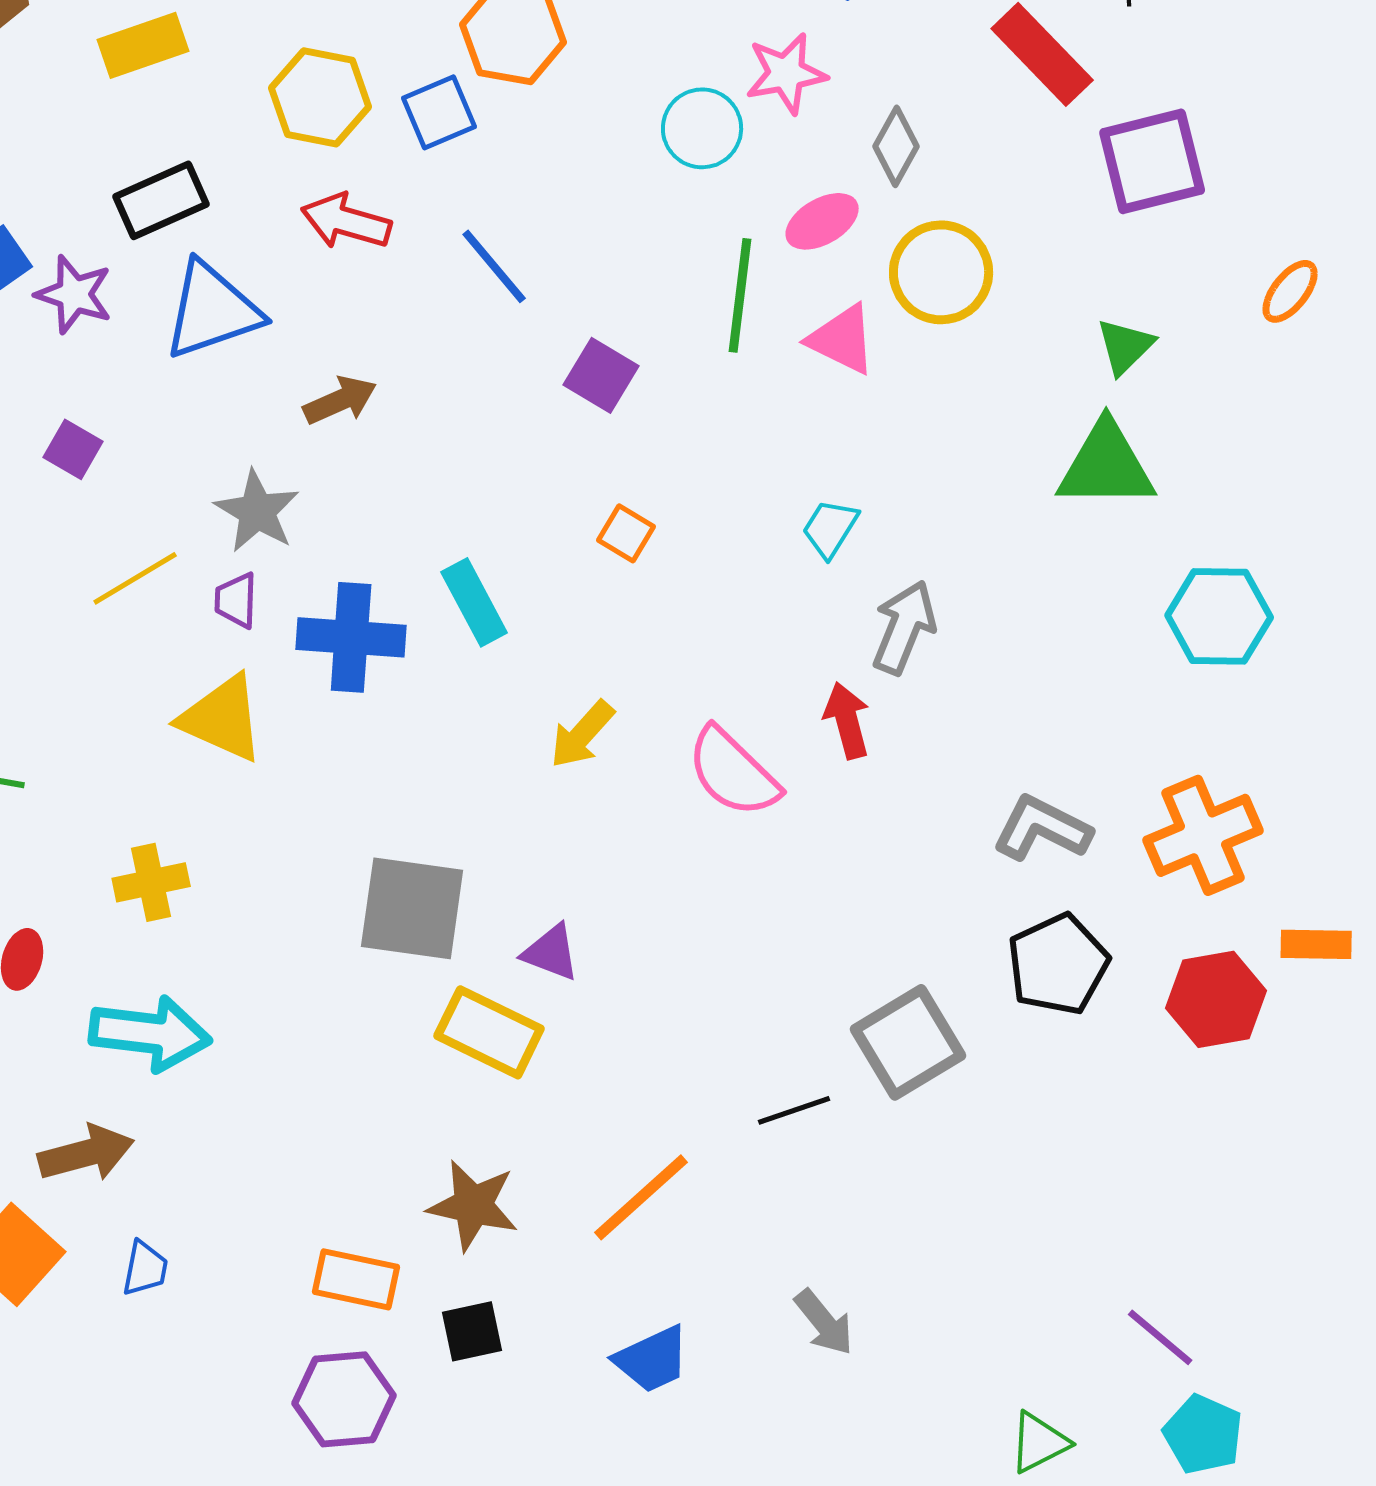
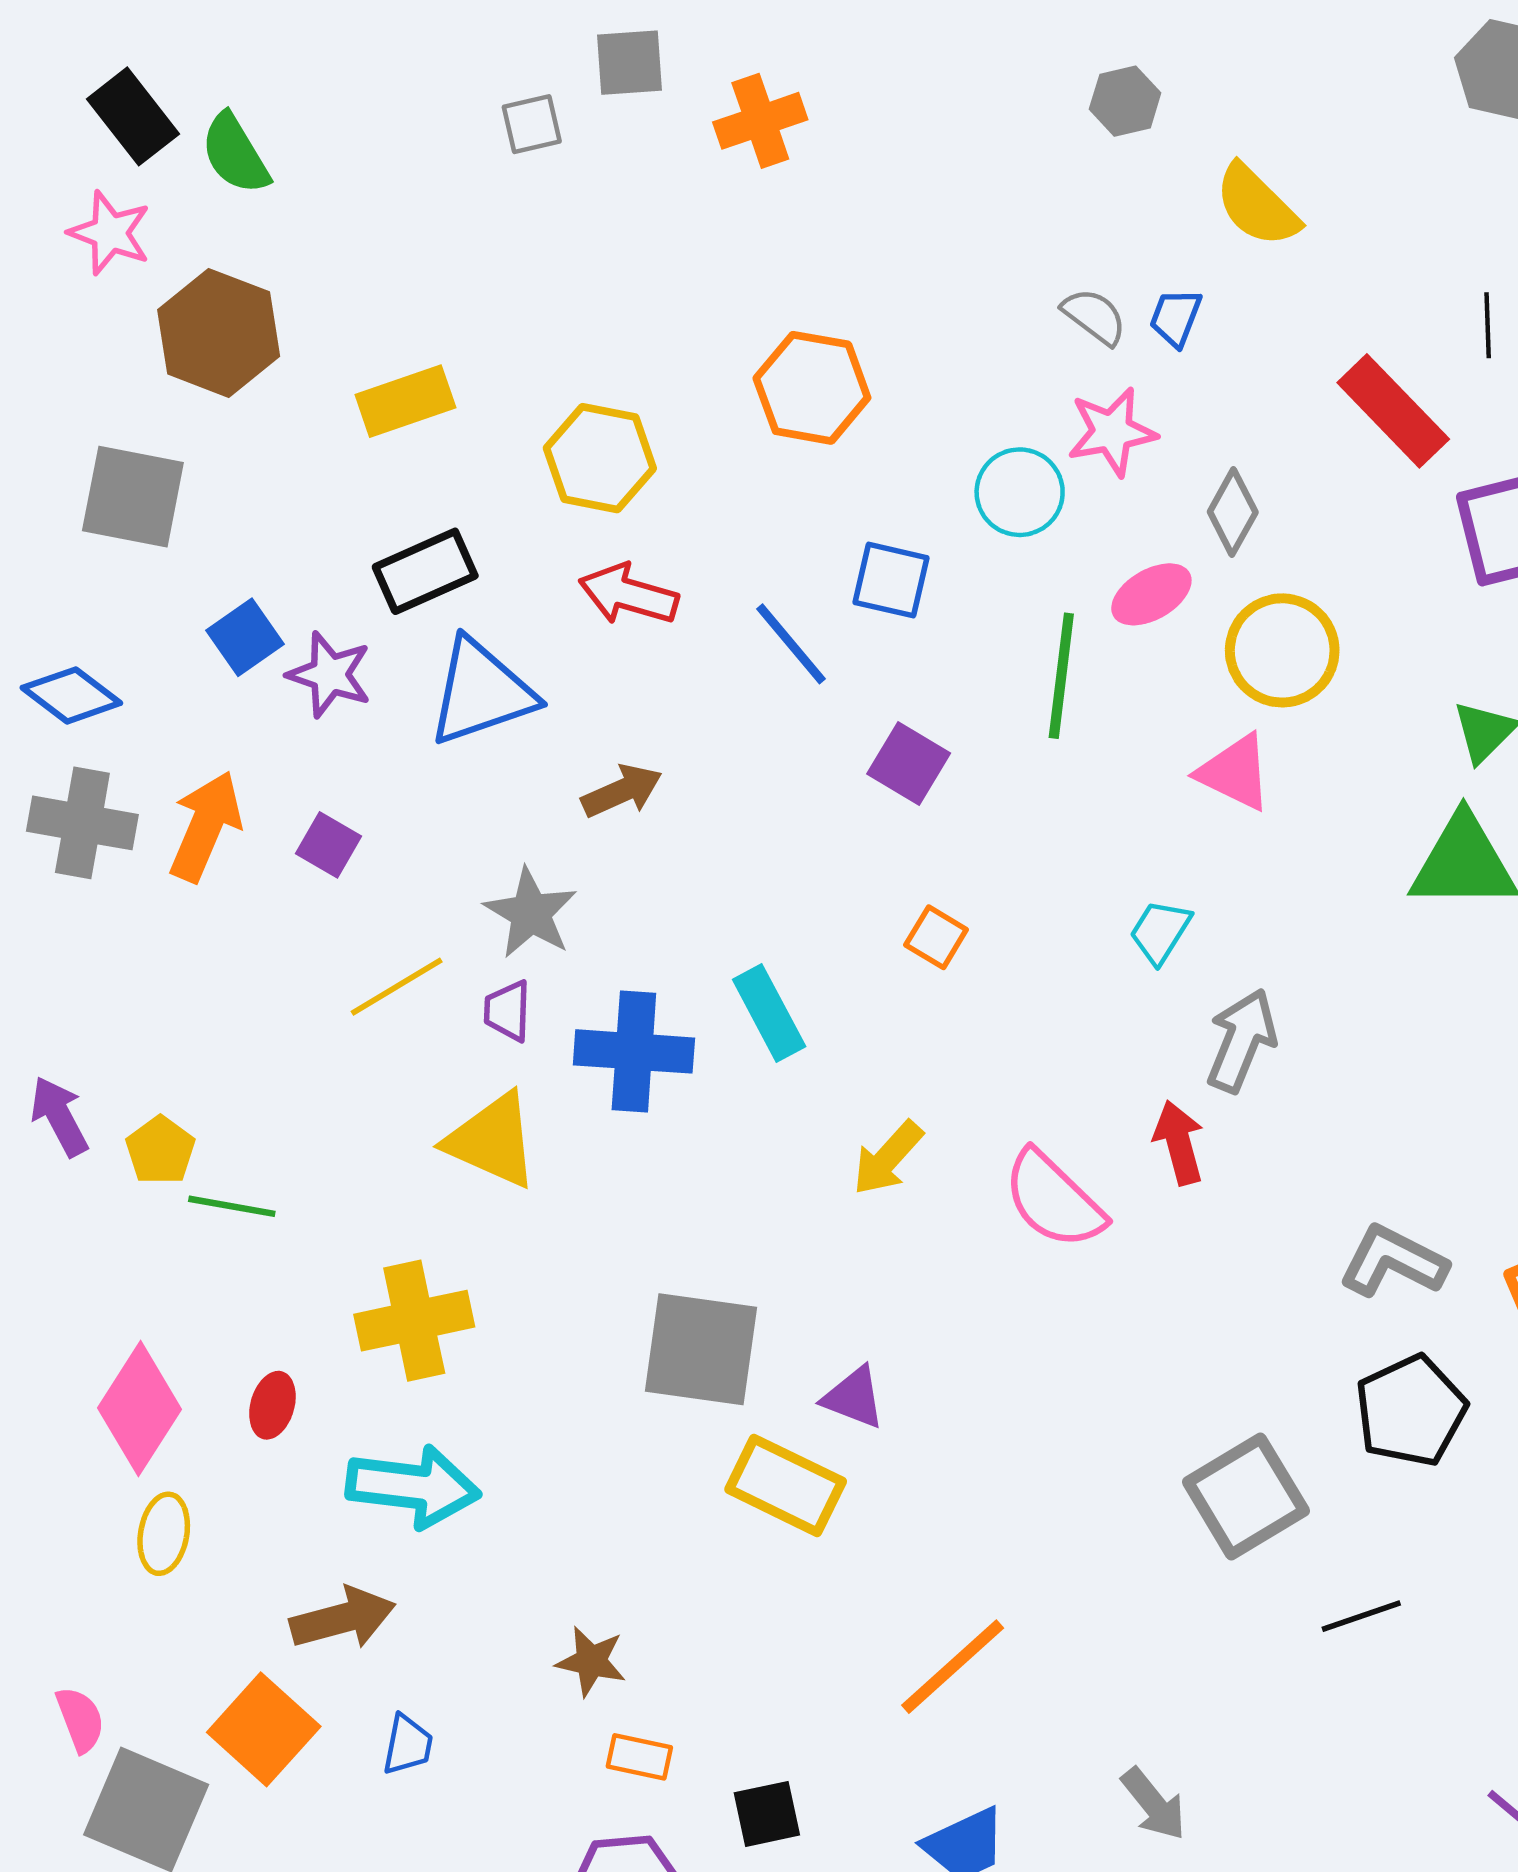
blue square: (439, 112) -> (891, 580), moved, turned 36
pink triangle: (842, 339) -> (1235, 772), moved
yellow cross: (151, 882) -> (414, 1321), size x1.4
black line: (794, 1110) -> (1361, 1616), moved
brown star: (473, 1205) -> (591, 1661), moved, size x0.7
orange rectangle: (356, 1279) -> (639, 1757), size x0.7

